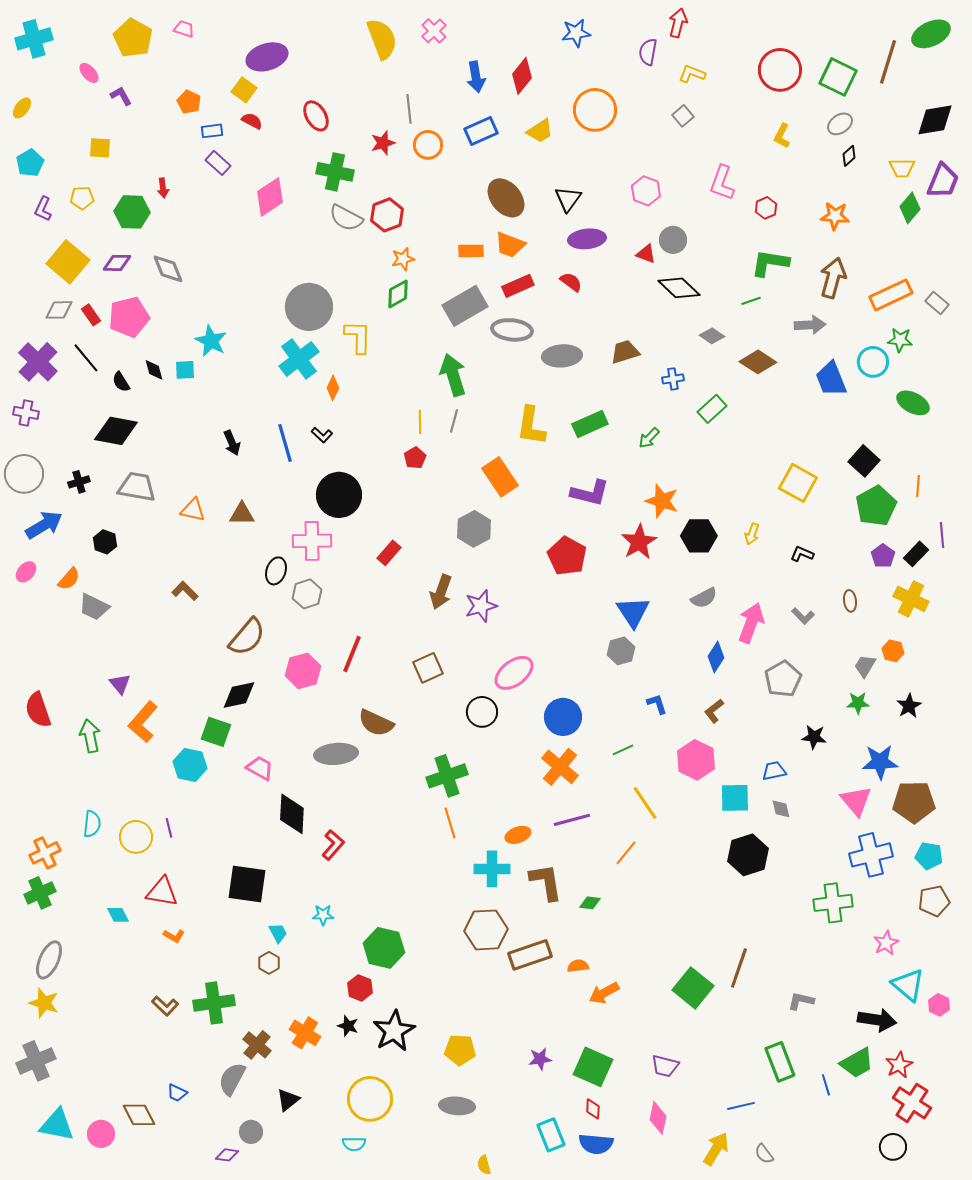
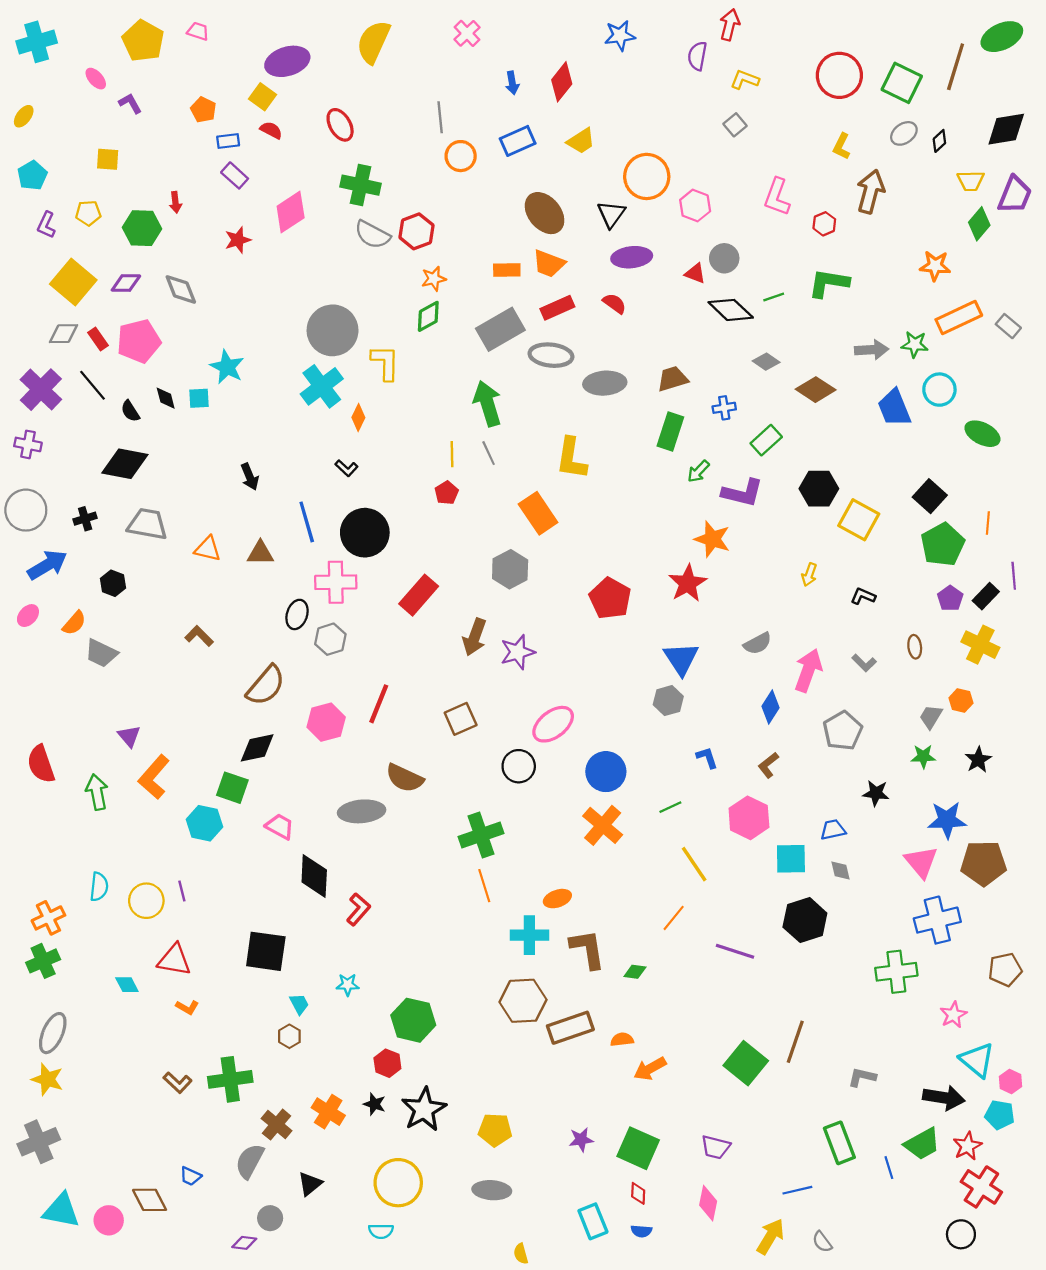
yellow semicircle: (382, 39) -> (373, 42), moved, turned -135
blue arrow: (476, 77) -> (512, 83), size x0.7
orange circle: (595, 110) -> (647, 176), moved
red star: (383, 143) -> (238, 240), moved
black diamond: (849, 156) -> (939, 141), moved
orange star: (835, 216) -> (935, 266), moved
brown arrow: (833, 278) -> (871, 192), moved
green line: (751, 301) -> (774, 297), moved
green star: (900, 340) -> (915, 344), moved
gray line: (454, 421) -> (489, 453), turned -40
green rectangle: (590, 424) -> (670, 432), moved, turned -48
blue line: (285, 443) -> (307, 522), moved
purple L-shape: (590, 493) -> (743, 493), moved
black hexagon: (699, 536) -> (819, 489), moved
red rectangle: (389, 553) -> (419, 595), size x1.5
purple line: (572, 820) -> (735, 951), moved, turned 33
cyan pentagon: (929, 856) -> (1000, 1115), moved
blue semicircle: (596, 1144) -> (641, 1231), size x0.6

